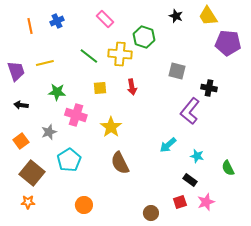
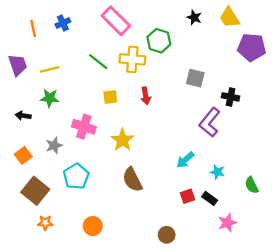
pink rectangle: (105, 19) -> (116, 21), size x1.5
purple trapezoid: (16, 71) -> (18, 65), moved
green star: (57, 92) -> (50, 98), moved
orange star: (28, 202) -> (45, 223), moved
red square: (180, 202) -> (188, 196), moved

